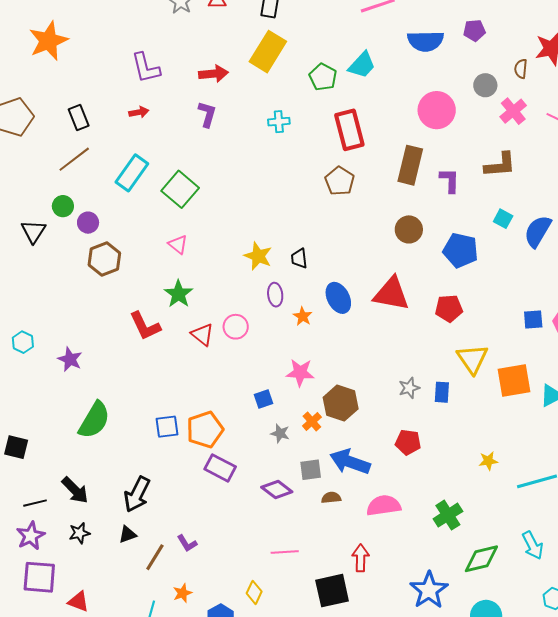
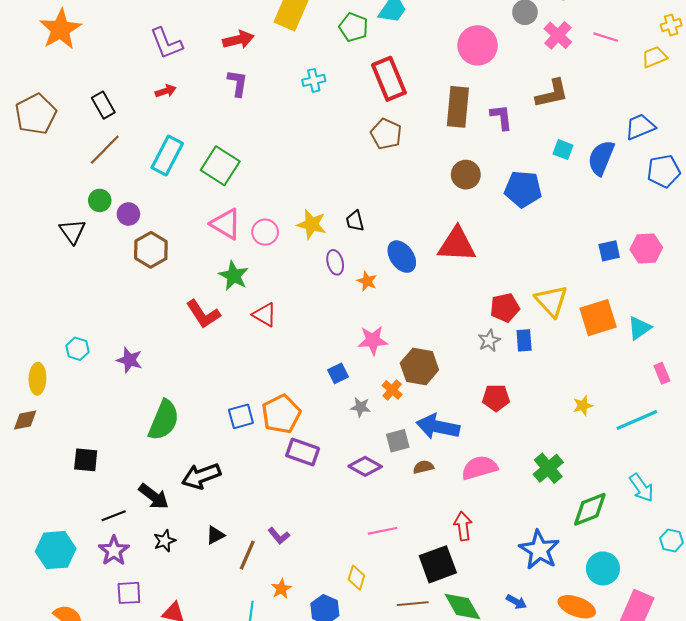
pink triangle: (178, 244) -> (226, 224), size x1.5
red pentagon: (449, 308) -> (505, 308), moved
pink circle: (236, 327) -> (265, 232), moved
black arrow: (137, 494) -> (201, 476), moved, turned 51
purple square: (39, 577) -> (129, 593), size x0.7

